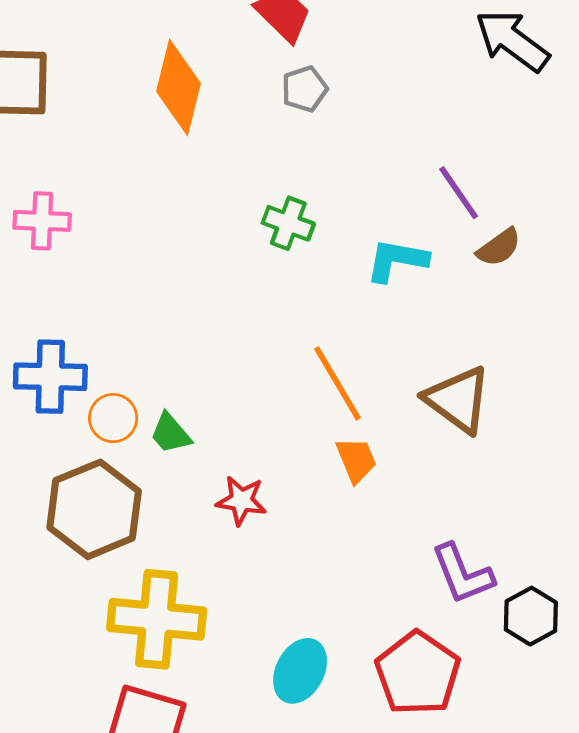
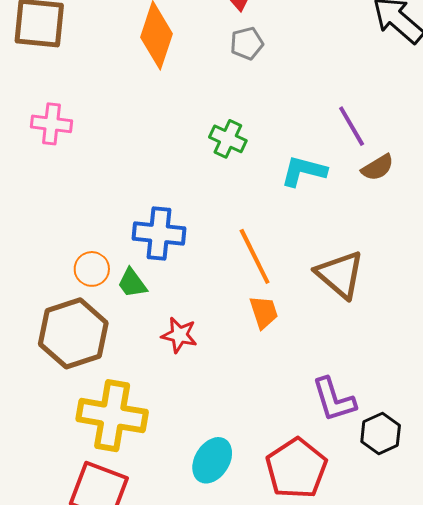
blue cross: (50, 377) -> (159, 233), moved

